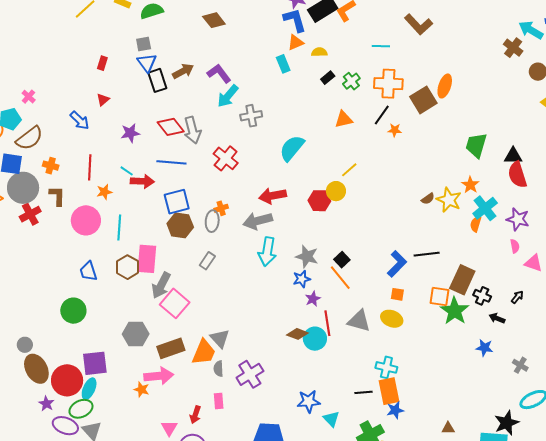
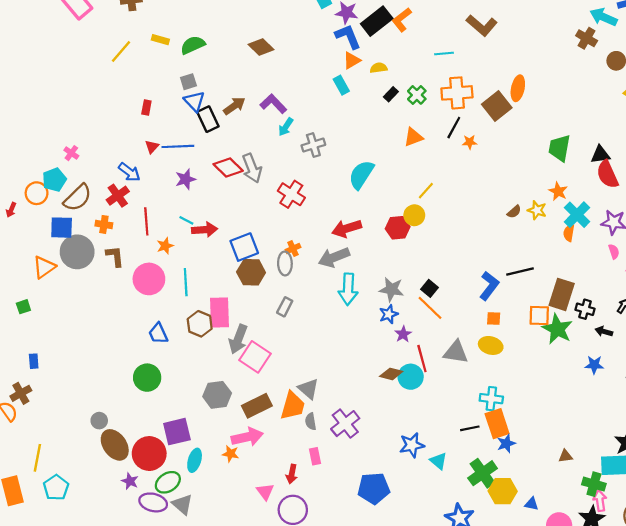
cyan arrow: (228, 96) -> (286, 127), size x0.7
blue line: (171, 162) -> (178, 146), moved
yellow star: (449, 200) -> (537, 210), size x0.7
red cross: (30, 214) -> (118, 196), moved
cyan ellipse: (89, 389) -> (195, 460), moved

